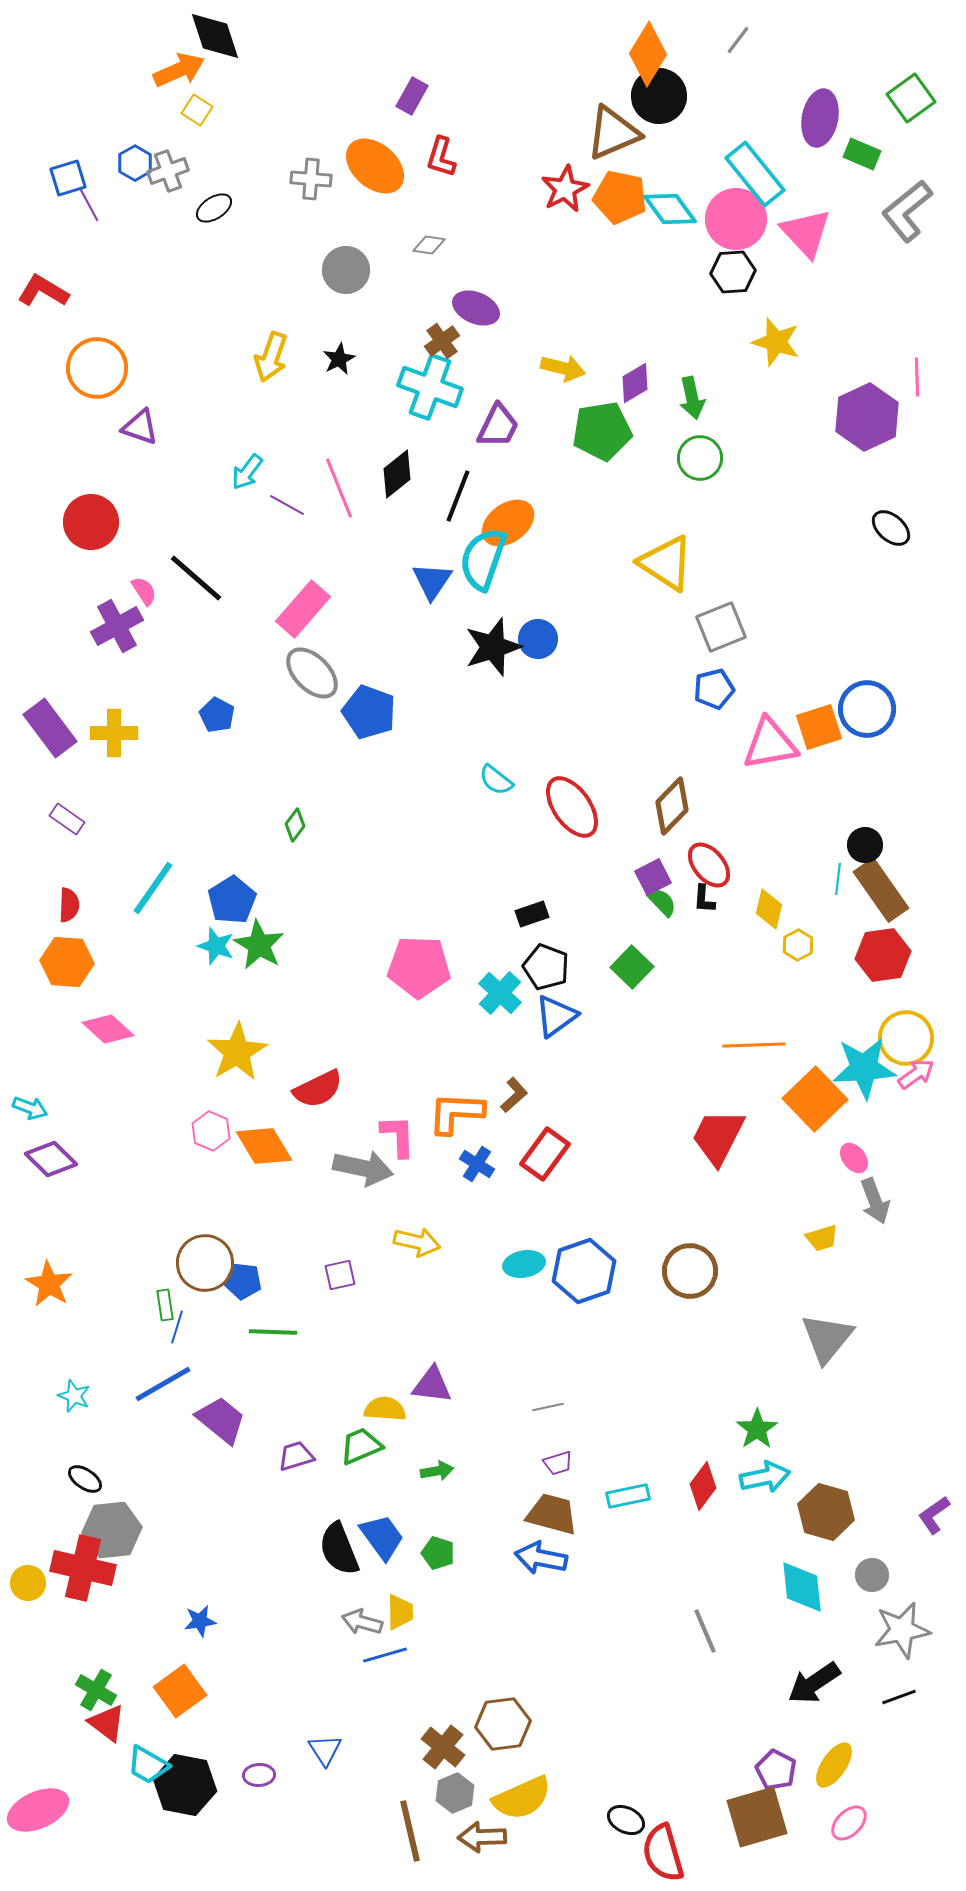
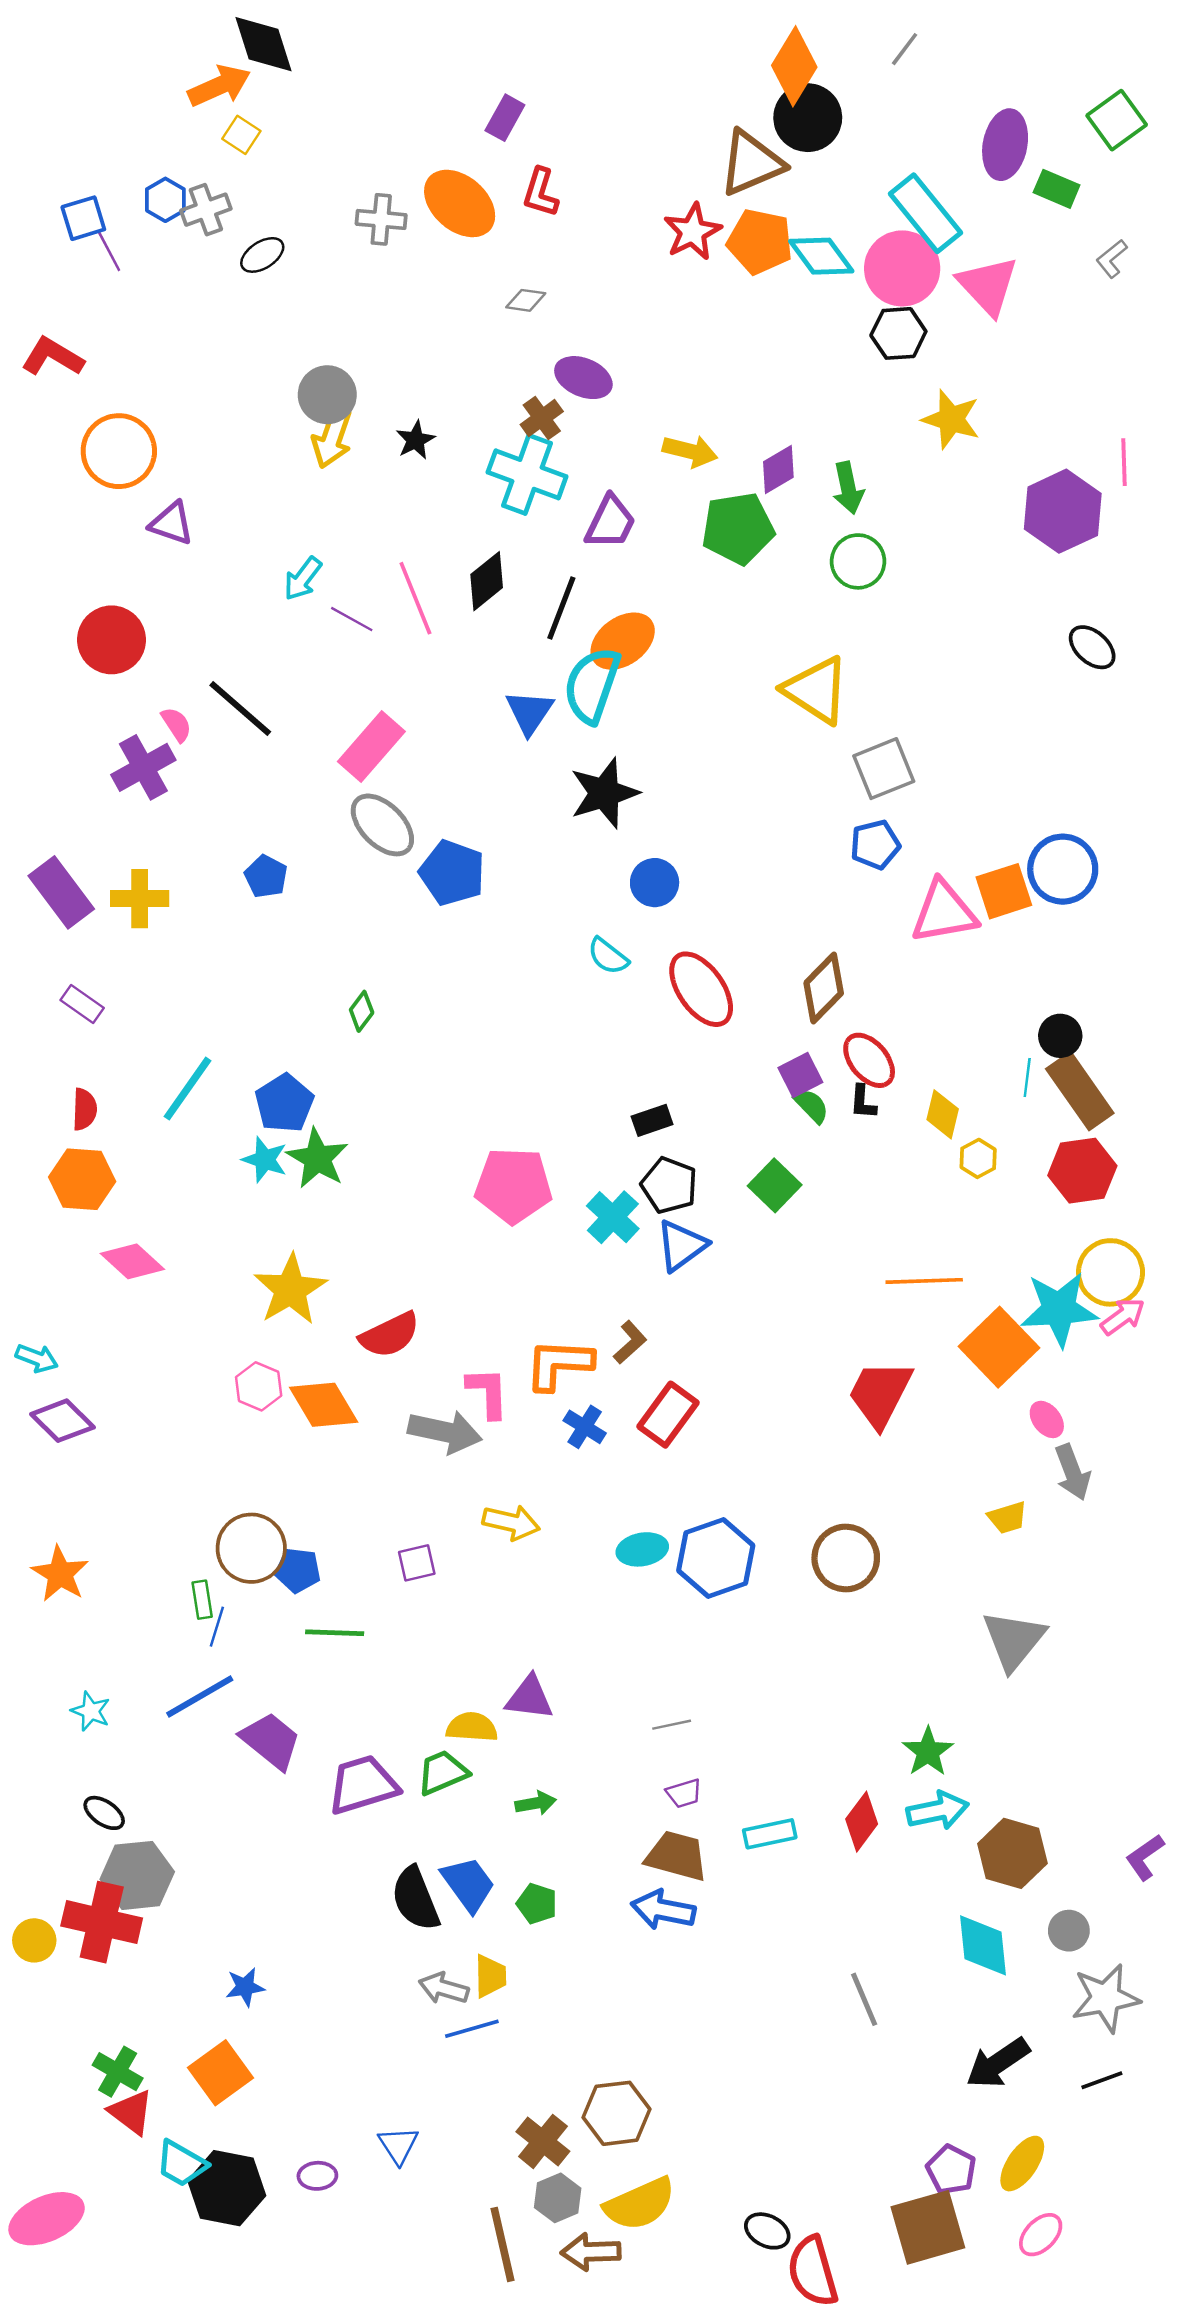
gray L-shape: (907, 211) -> (1112, 259), size x0.5
gray circle: (346, 270) -> (327, 395), moved
blue circle: (538, 639) -> (655, 883), moved
purple trapezoid: (296, 1456) -> (363, 1785), size x1.6

